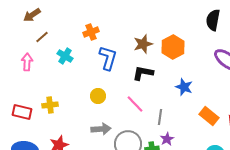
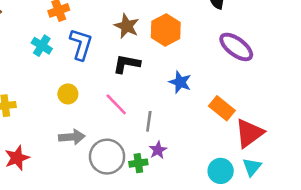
brown star: (143, 44) -> (127, 26), turned -30
cyan cross: (65, 56) -> (42, 46), moved
orange rectangle: (209, 116) -> (222, 108), moved

